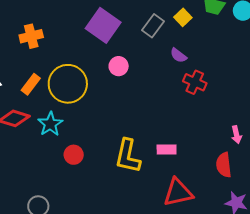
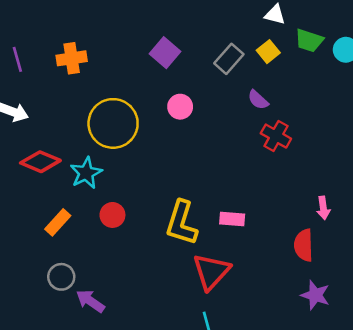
purple square: (103, 25) -> (165, 53), size x0.7
orange rectangle: (31, 84) -> (58, 222), moved
red triangle: (178, 192) -> (211, 272), moved, turned -40

